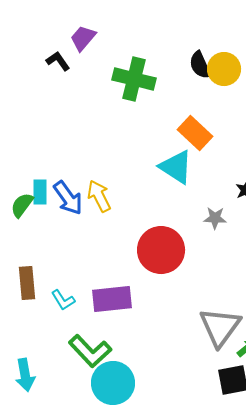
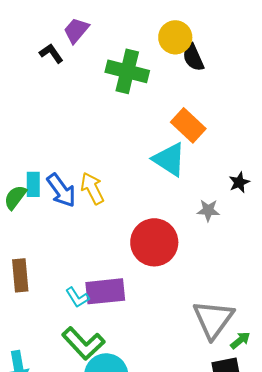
yellow circle: (224, 69) -> (175, 37), moved
cyan L-shape: (63, 300) -> (77, 297), moved

